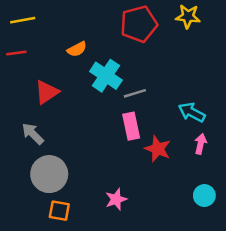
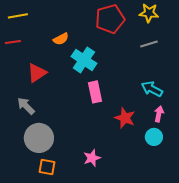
gray line: (135, 93) -> (149, 44), moved
pink rectangle: (131, 126) -> (95, 92), moved
cyan circle: (204, 196) -> (154, 137), moved

